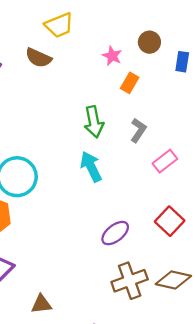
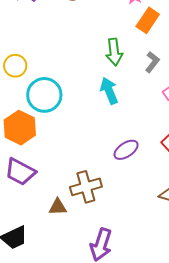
orange rectangle: (130, 83) -> (148, 20), size x1.4
brown cross: (130, 281) -> (86, 187), moved

